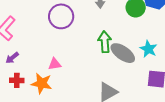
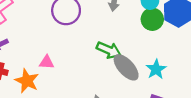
green arrow: (105, 42) -> (109, 50), turned 105

